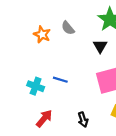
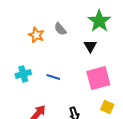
cyan cross: (36, 86) -> (23, 74), moved, turned -35

